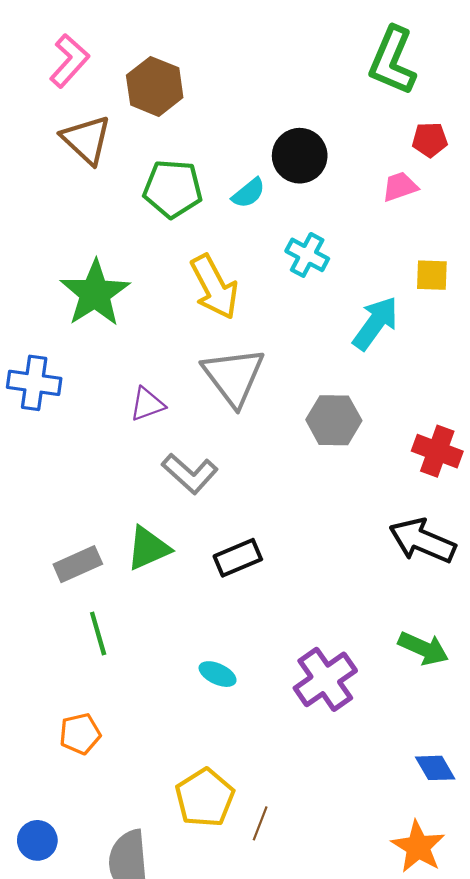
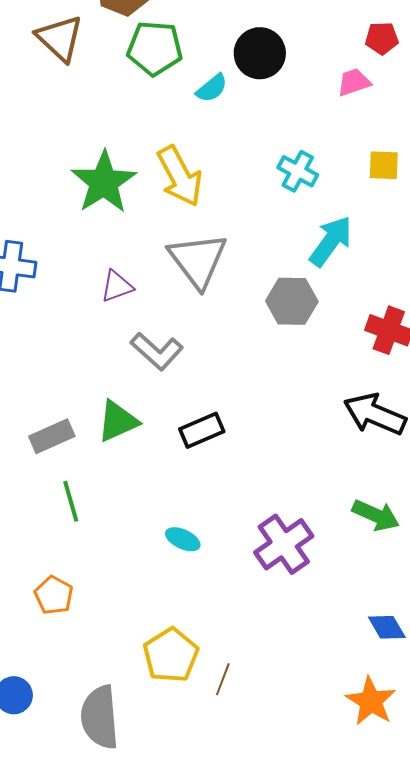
green pentagon: (173, 189) -> (155, 48), moved
cyan cross: (307, 255) -> (298, 171), moved
green star: (95, 293) -> (104, 182), moved
cyan arrow: (375, 323) -> (331, 241), moved
orange pentagon: (80, 734) -> (54, 595), turned -30

